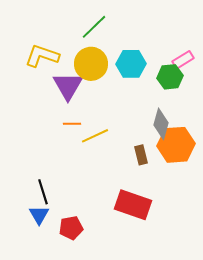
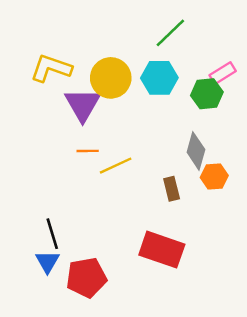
green line: (94, 27) -> (170, 33), moved
orange hexagon: (176, 145) -> (214, 177), size x0.6
red pentagon: (71, 228) -> (86, 278), size x1.4

